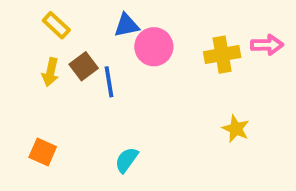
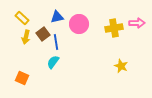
yellow rectangle: (56, 25) -> (22, 18), moved
blue triangle: (127, 25) -> (57, 17), moved
cyan semicircle: (127, 160) -> (53, 62), moved

